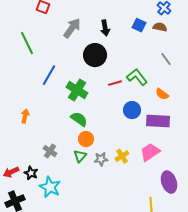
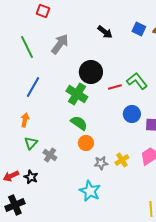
gray arrow: (72, 28) -> (60, 44), moved
black arrow: (105, 28) -> (105, 32), turned -42
black circle: (95, 55) -> (91, 72), moved
blue line: (49, 75) -> (33, 87), moved
green triangle: (80, 156) -> (31, 143), moved
cyan star: (50, 187) -> (90, 191), moved

